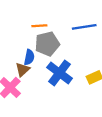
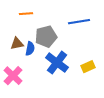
orange line: (39, 26) -> (26, 14), moved
brown triangle: (23, 70) -> (17, 44), moved, turned 32

